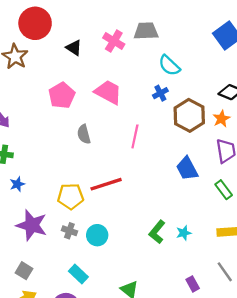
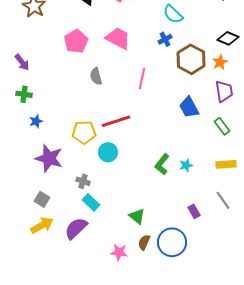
gray cross: (69, 231) -> (83, 181), moved
cyan circle: (97, 235) -> (108, 152), moved

